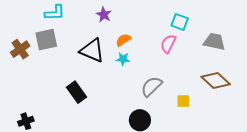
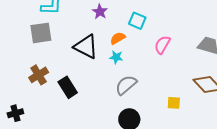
cyan square: (180, 22) -> (137, 21), moved
brown cross: (20, 49) -> (39, 75), moved
gray semicircle: (152, 86) -> (126, 85), moved

